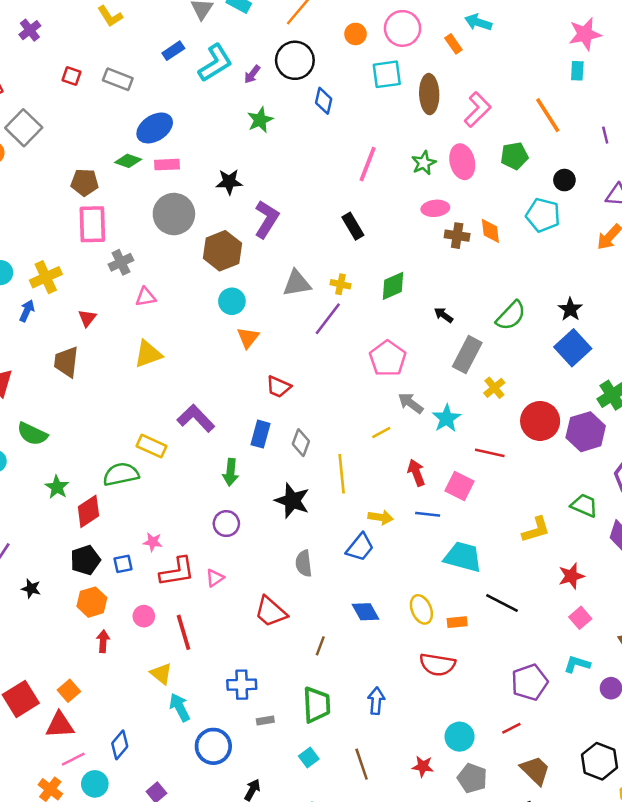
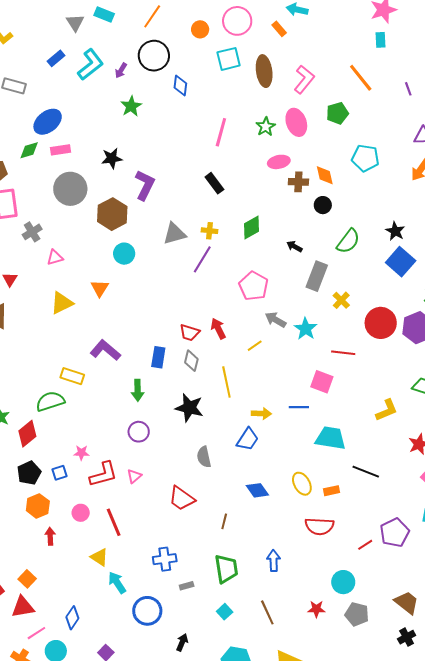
green diamond: (128, 161) -> (29, 150), turned -30
black circle: (564, 180) -> (323, 205), moved
orange triangle: (248, 338) -> (100, 288), moved
red trapezoid: (279, 387) -> (190, 333), moved
red arrow: (416, 473) -> (218, 329), moved
red line: (511, 728) -> (365, 545), moved

